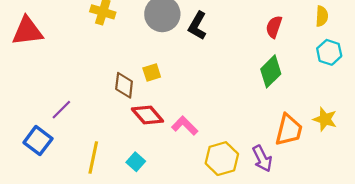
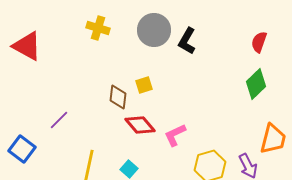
red triangle: (27, 31) -> (27, 46), turned 36
pink L-shape: (185, 126) -> (175, 135), turned -70
blue square: (38, 141) -> (22, 149), moved

